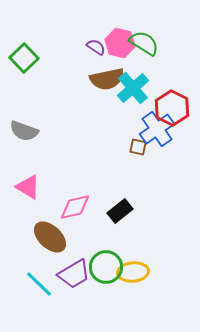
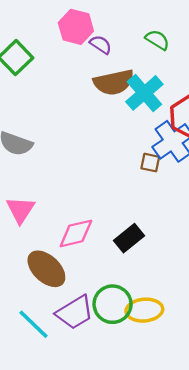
pink hexagon: (120, 43) -> (76, 27), moved
green semicircle: (144, 43) -> (157, 40), size x0.7
pink triangle: (28, 187) -> (20, 210), turned 32

